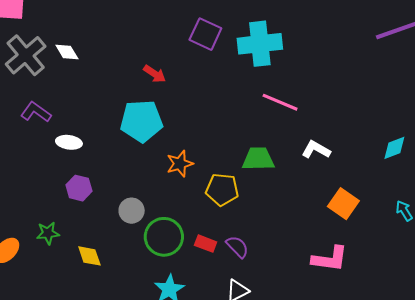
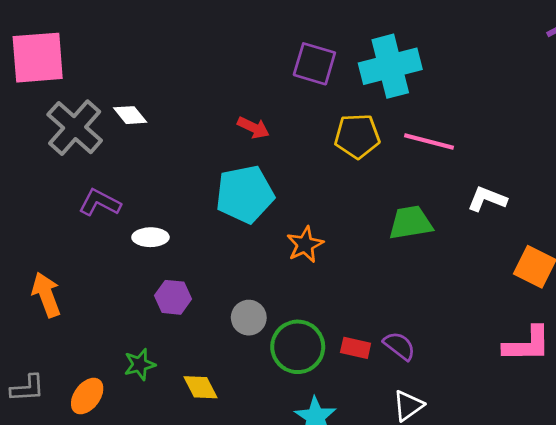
yellow pentagon: (222, 190) -> (357, 136), moved

